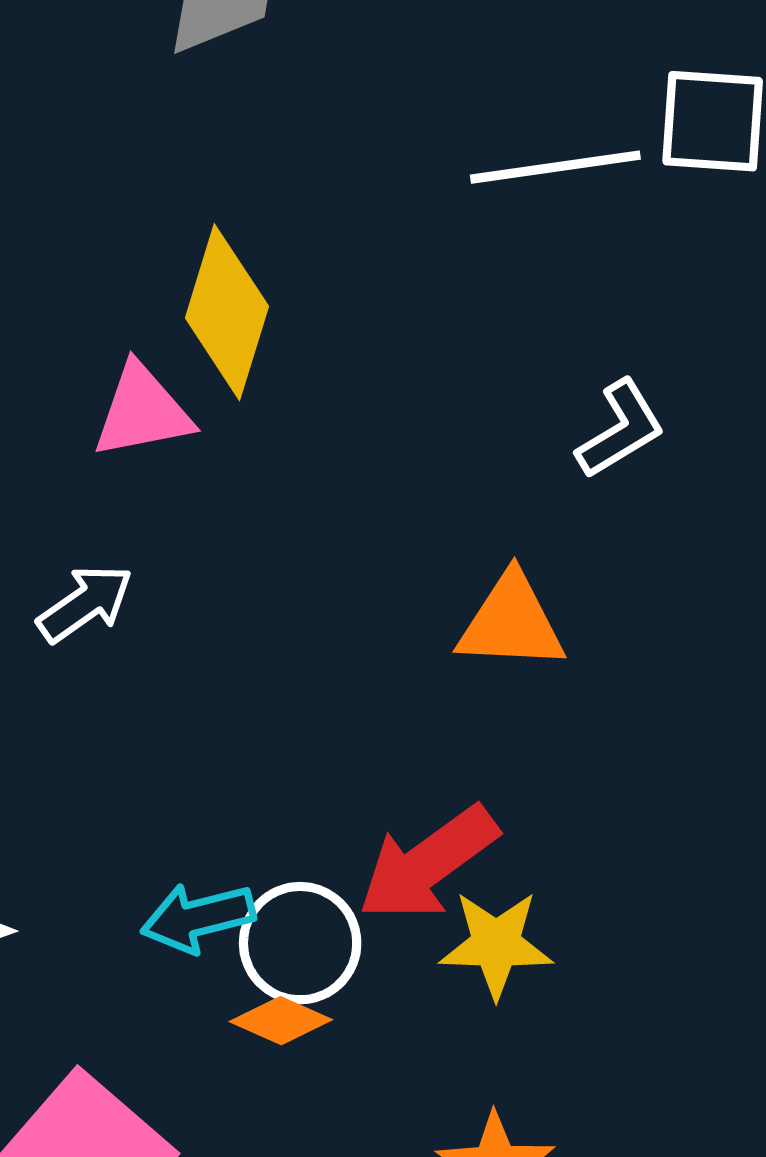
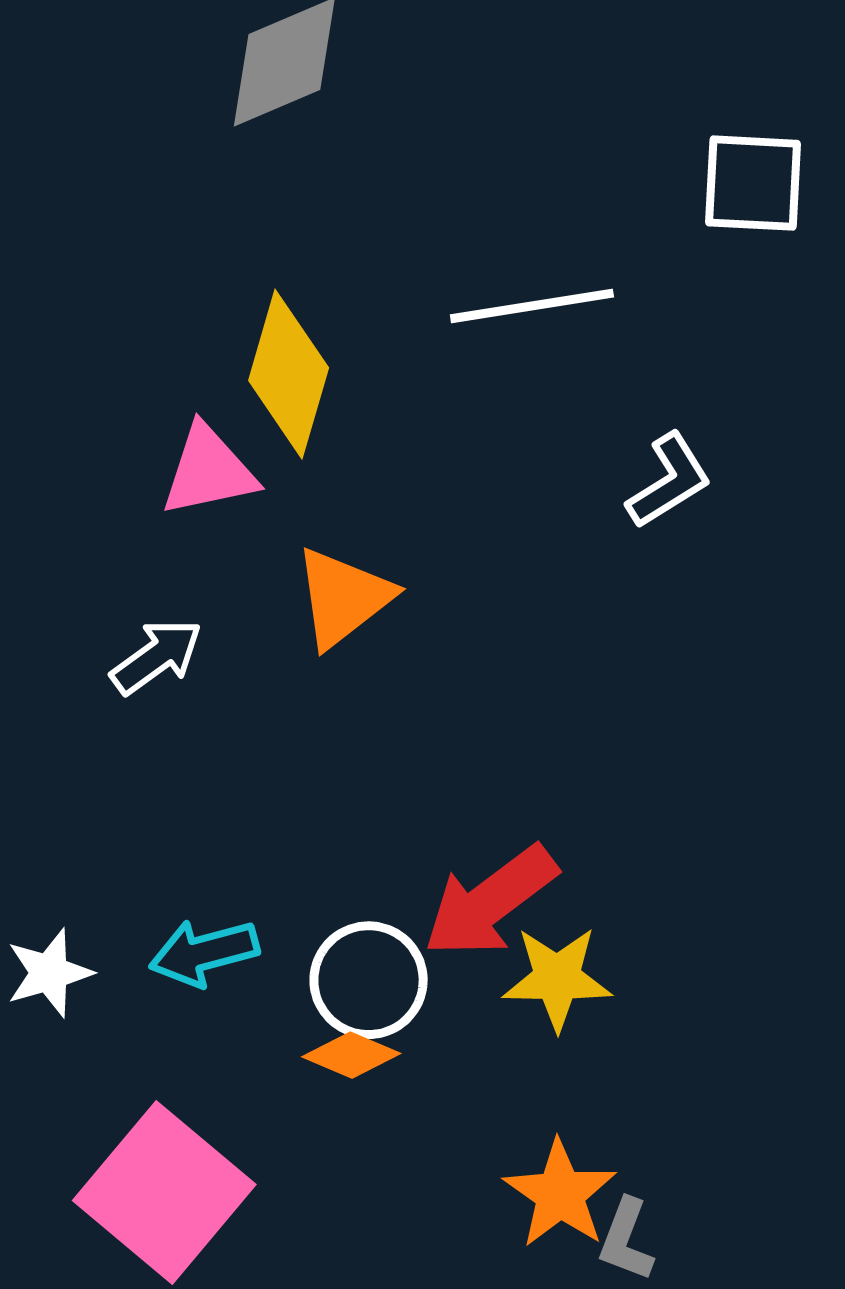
white line: (555, 167) -> (532, 306), moved
orange triangle: (511, 622) -> (343, 597), moved, turned -40
cyan arrow: (198, 918) -> (204, 953), moved

